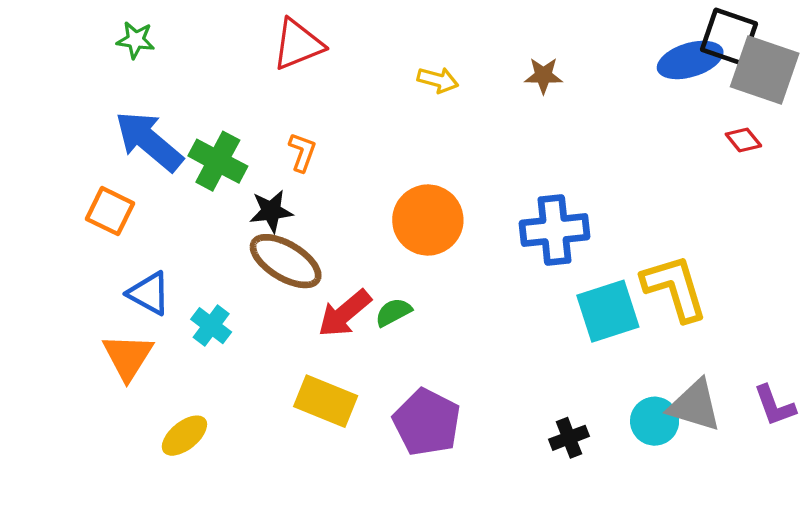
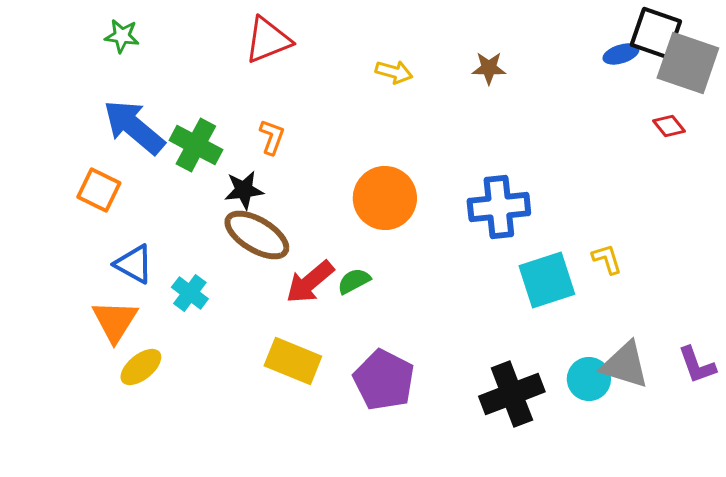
blue ellipse: (690, 60) -> (621, 54), size x0.6
yellow L-shape: (675, 288) -> (607, 259), size x0.5
yellow ellipse: (184, 436) -> (141, 367), moved
black cross: (569, 438) -> (512, 394), size x1.8

